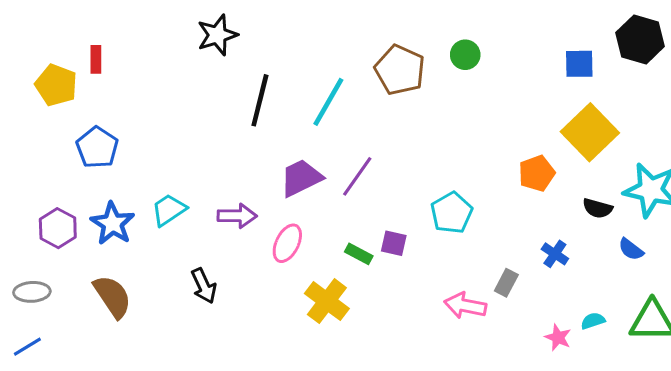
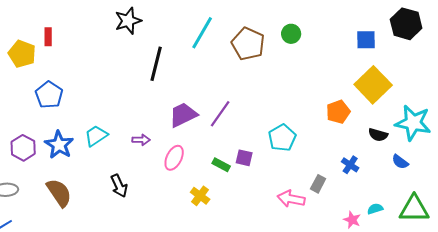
cyan line: (328, 102) -> (202, 33), moved
purple arrow: (237, 216) -> (141, 140), size x0.7
yellow cross: (327, 301) -> (200, 196), size x0.7

